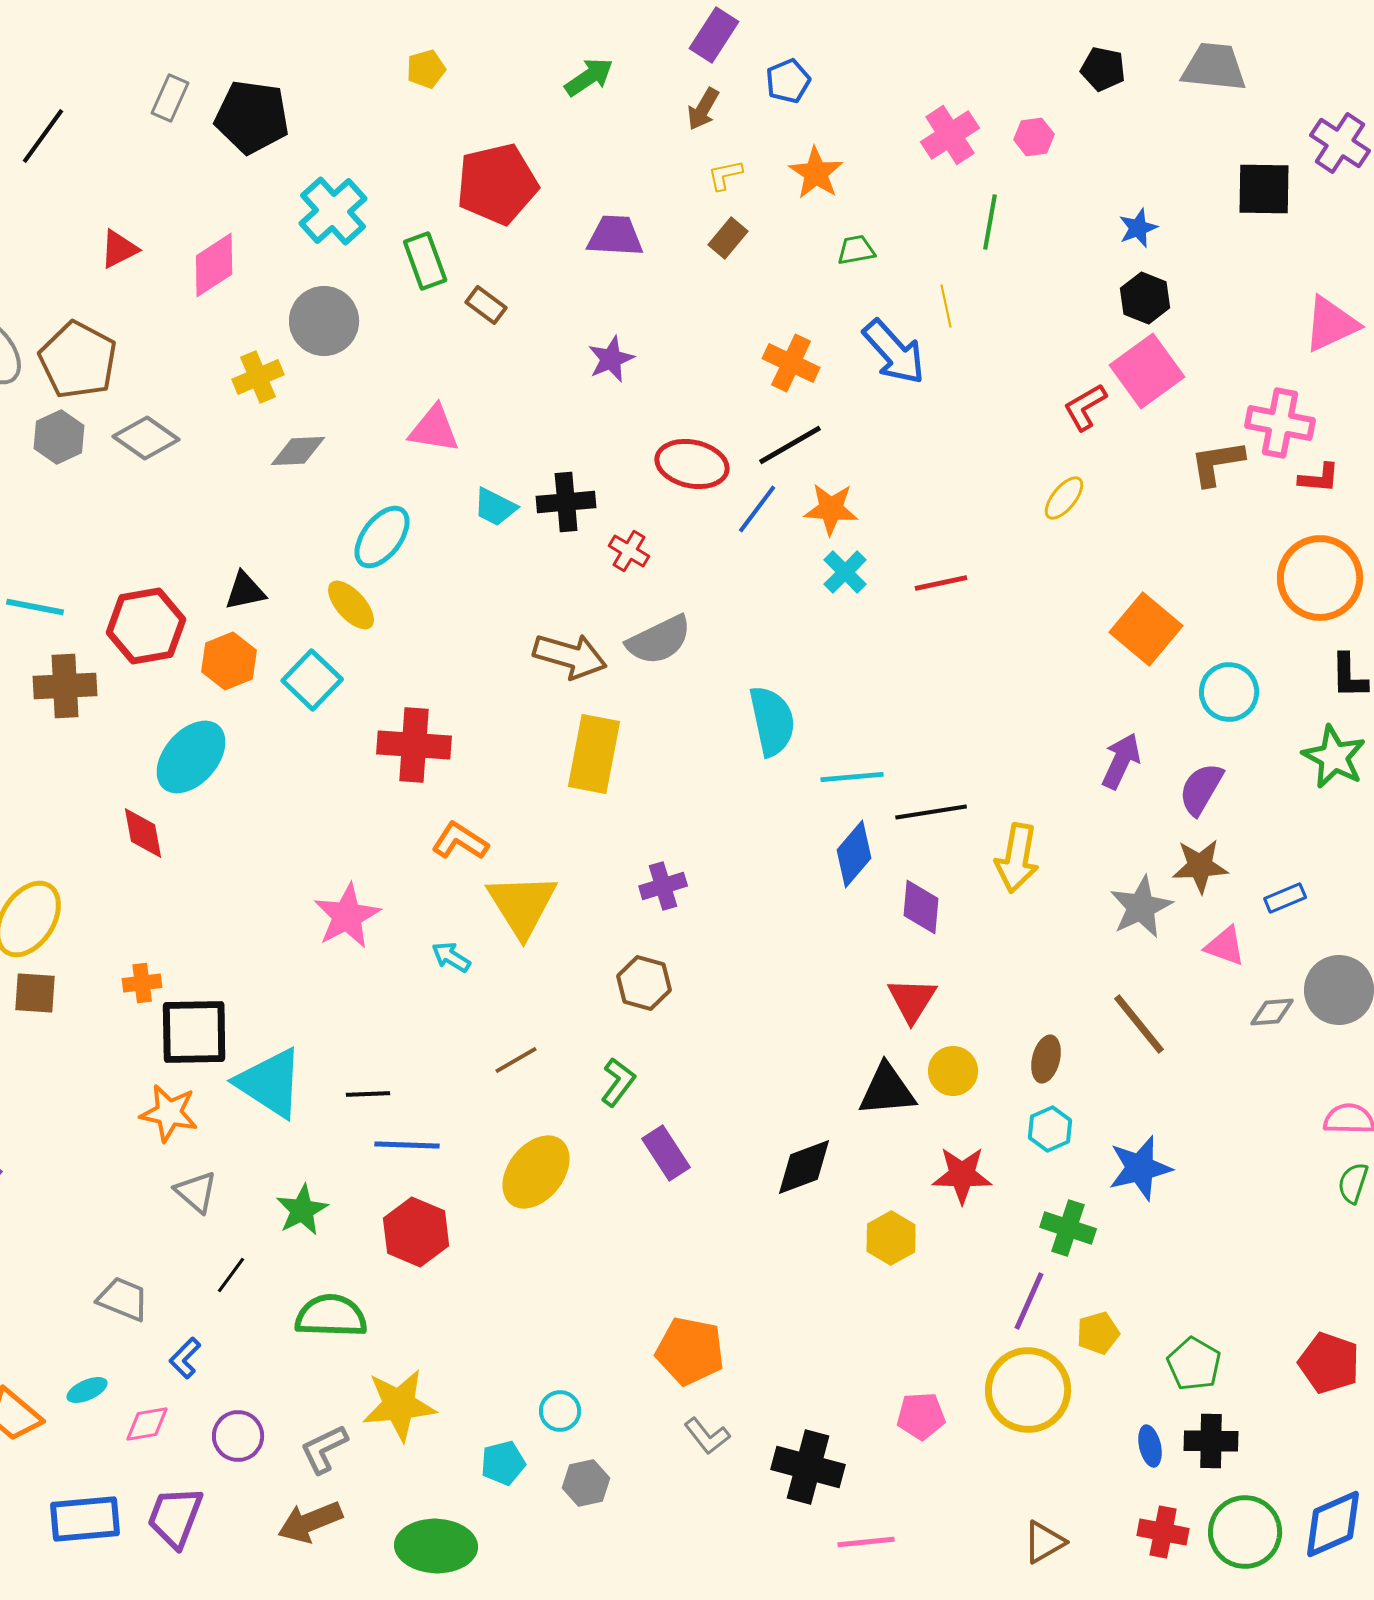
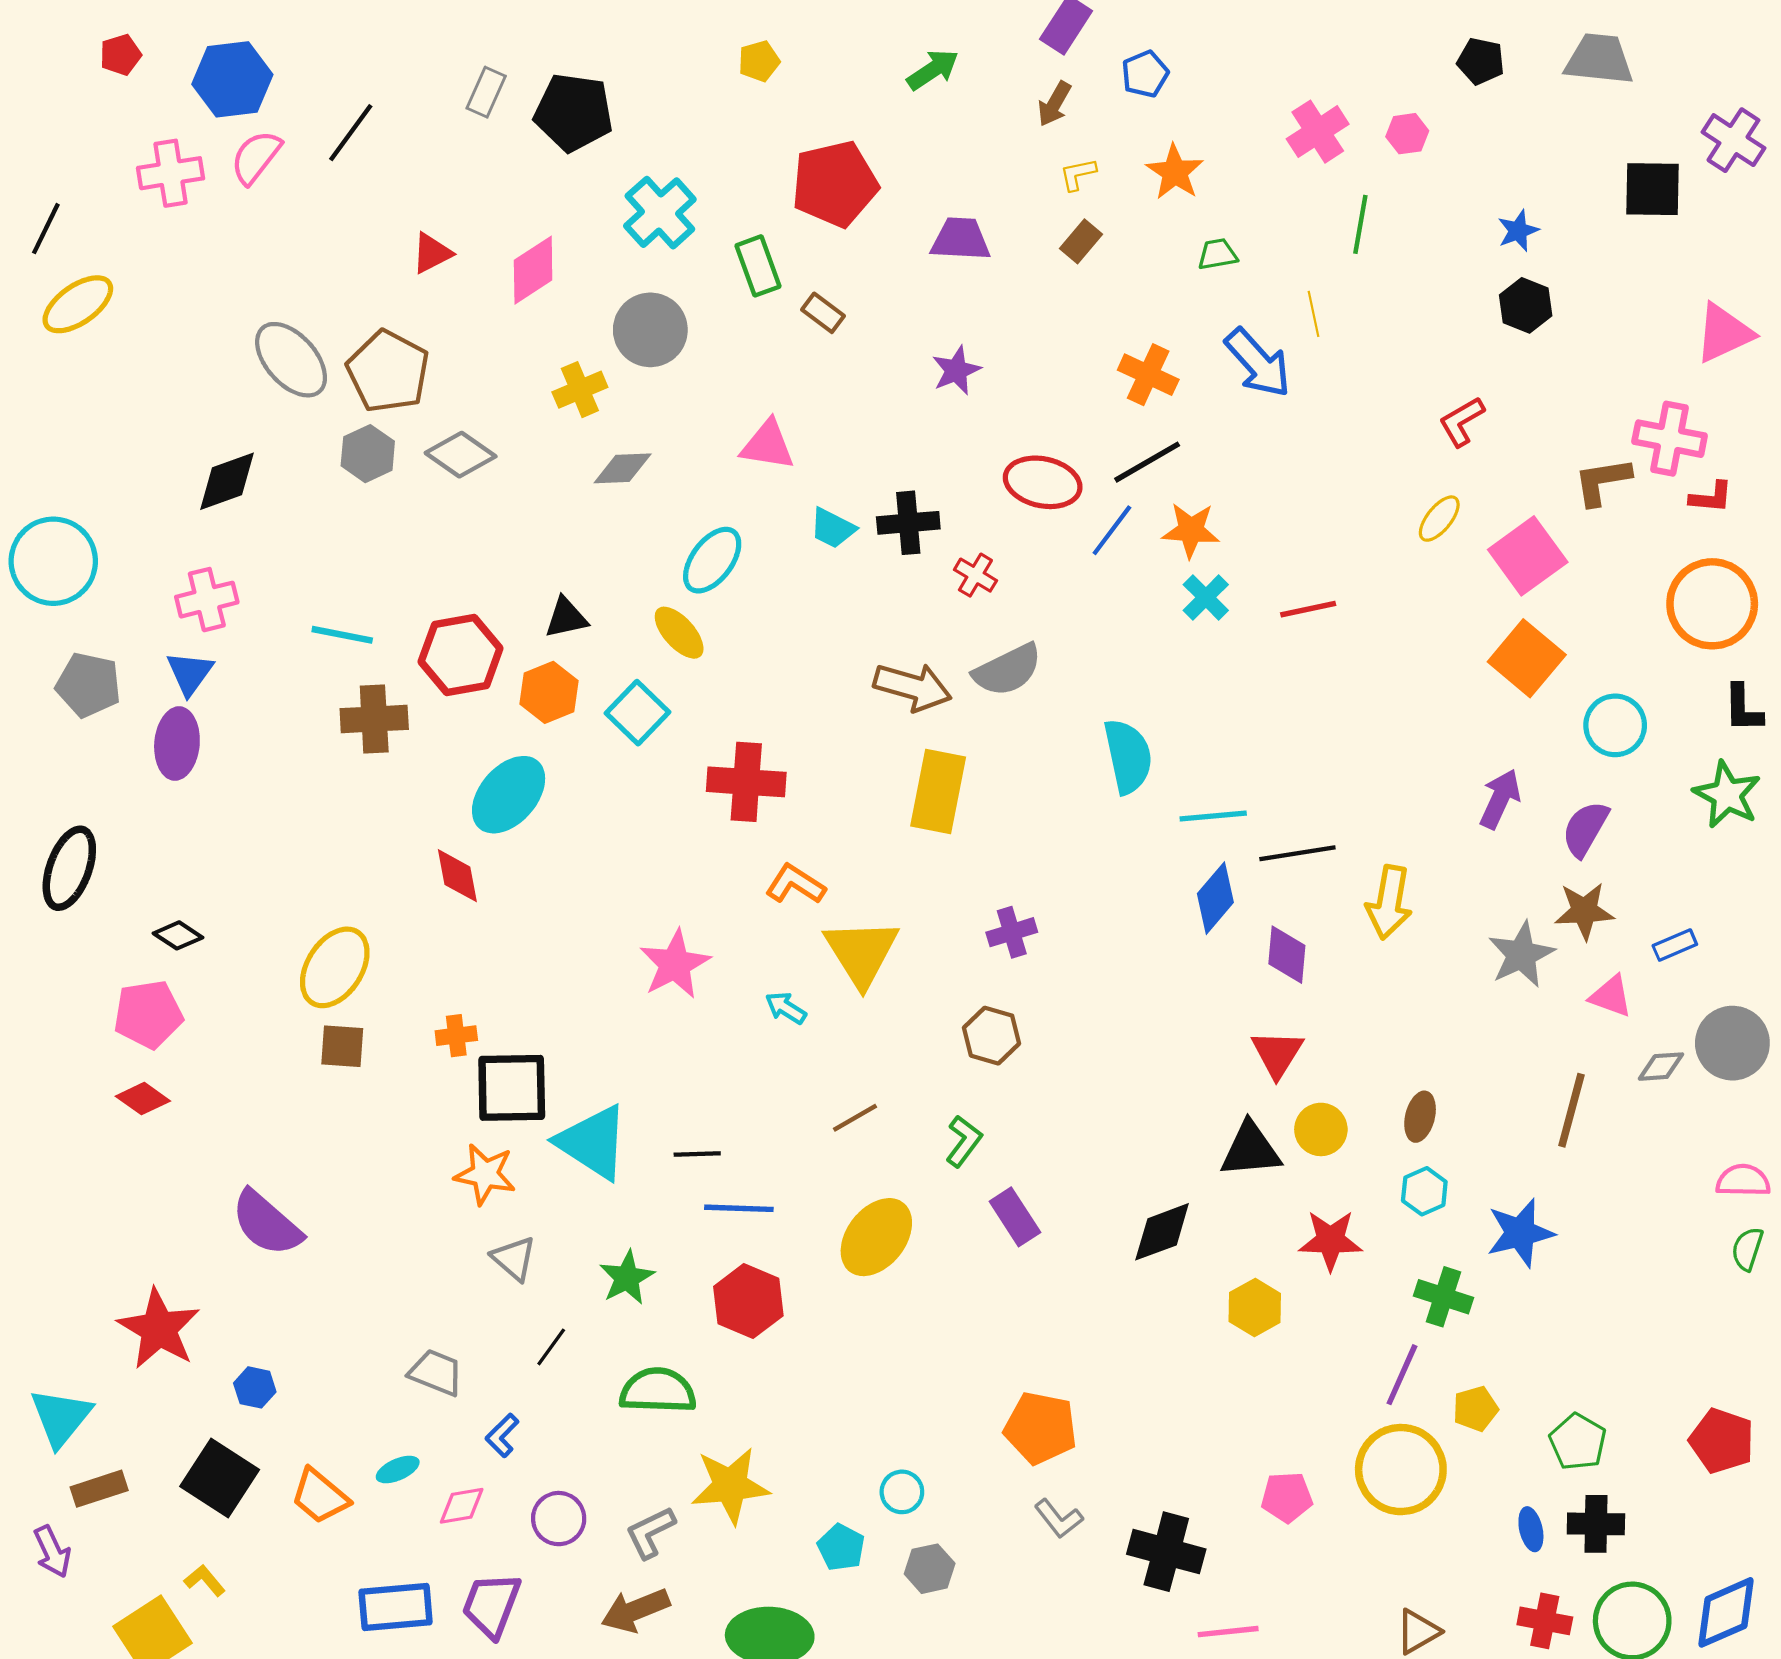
pink square: (1147, 371) -> (1528, 556), moved
brown line: (1139, 1024) -> (1571, 1110), moved, turned 54
cyan pentagon: (503, 1463) -> (841, 1547), turned -30

